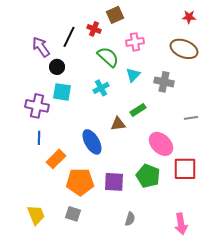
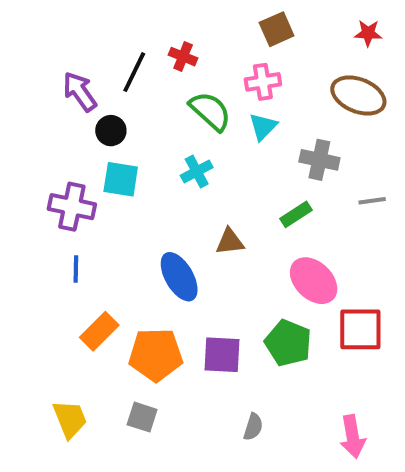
brown square: (115, 15) -> (277, 29), moved
cyan triangle: (133, 75) -> (263, 127), moved
green rectangle: (138, 110) -> (296, 214), moved
gray line: (191, 118) -> (372, 201), moved
orange rectangle: (56, 159) -> (99, 331), moved

